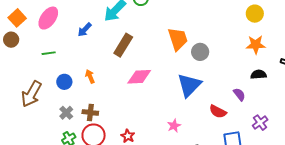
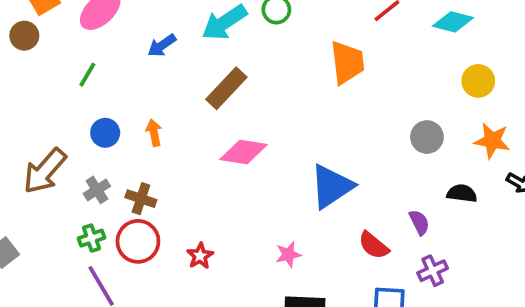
orange trapezoid: (178, 39) -> (347, 63), moved
orange star: (256, 45) -> (492, 141), moved
gray circle: (200, 52) -> (427, 137), moved
green line: (49, 53) -> (87, 75), turned -64
brown arrow: (31, 94) -> (45, 171), moved
purple cross: (260, 123) -> (433, 271), moved

